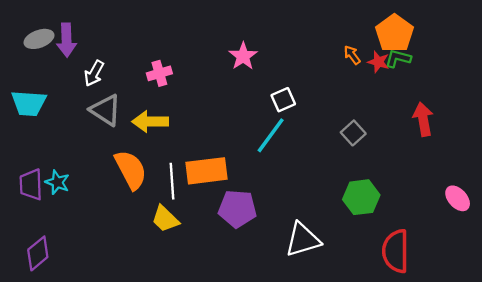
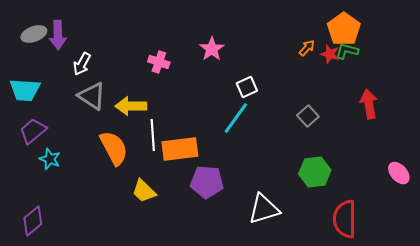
orange arrow: (352, 55) -> (307, 48), turned 78
pink cross: (159, 73) -> (159, 62), moved, turned 35
white line: (172, 181) -> (153, 135), moved
purple trapezoid: (31, 185) -> (33, 131), moved, turned 52

